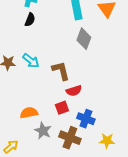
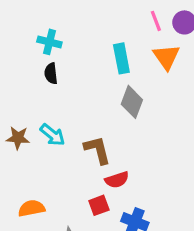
black semicircle: (30, 20) -> (51, 73), turned 152
orange semicircle: (29, 113) -> (31, 208), moved

